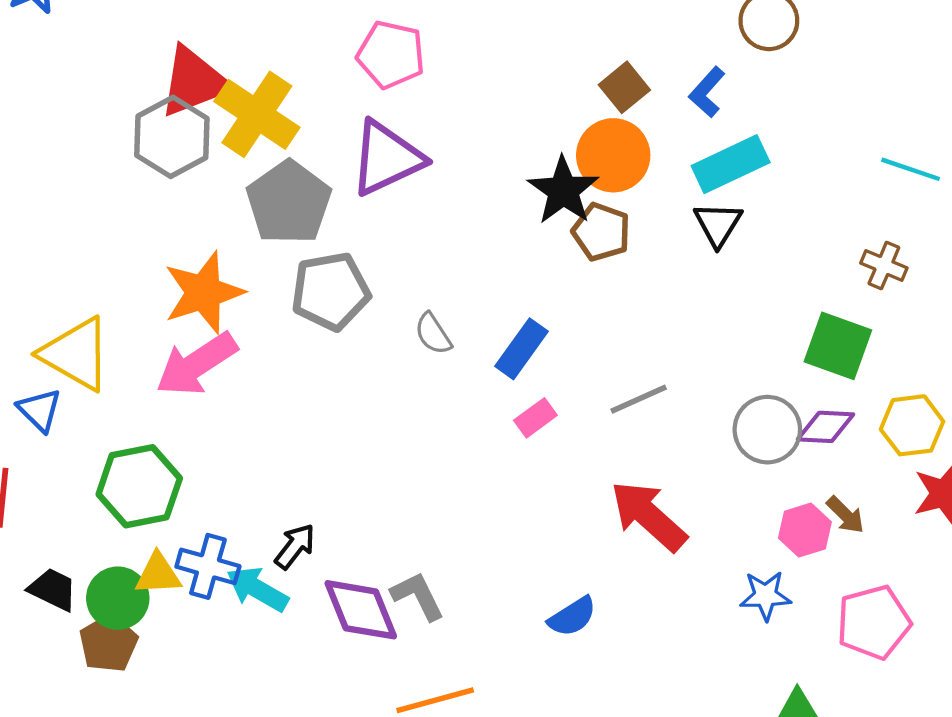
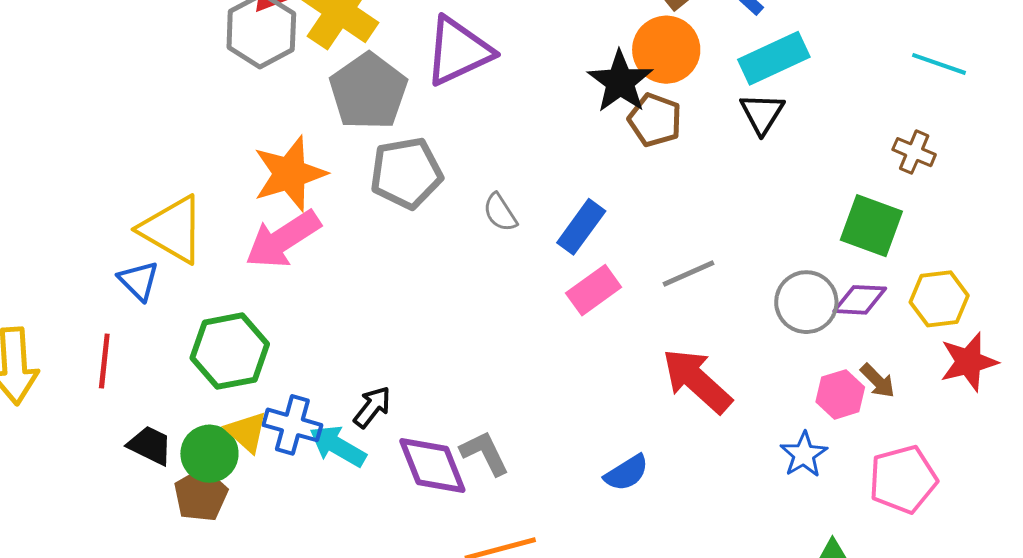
pink rectangle: (535, 418) -> (594, 290), size x1.4
yellow triangle: (158, 574) -> (247, 432), turned 45
blue star: (765, 596) -> (804, 454), turned -30

